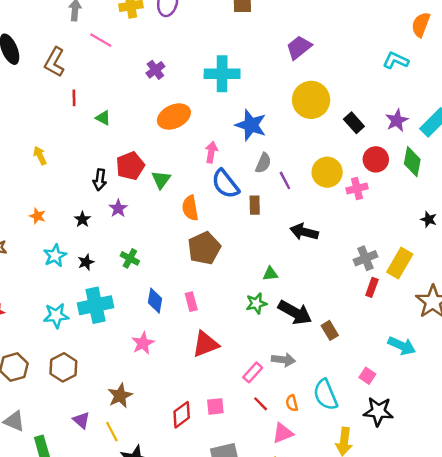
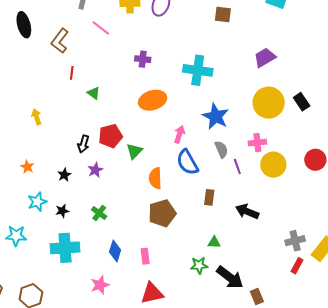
purple cross: (155, 70) -> (143, 59), turned 35
black rectangle: (354, 123) -> (302, 102), moved
gray semicircle: (263, 163) -> (221, 149), turned -54
pink cross: (357, 188) -> (257, 143), moved
brown rectangle: (255, 205) -> (209, 197), moved
cyan star: (56, 316) -> (16, 236), moved

